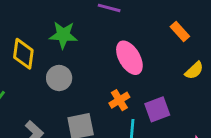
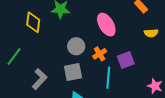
yellow semicircle: (194, 70) -> (151, 33), turned 40
gray circle: (59, 78) -> (76, 46), moved

